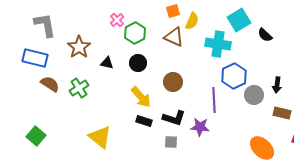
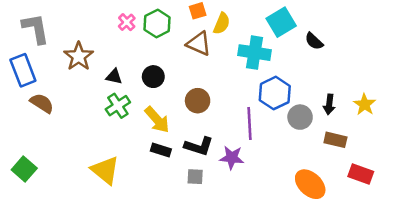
green hexagon: (135, 33) -> (157, 23), moved
blue rectangle: (35, 58) -> (23, 70), turned 55
green cross: (79, 88) -> (118, 106), moved

